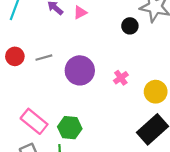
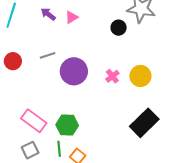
gray line: (44, 58) -> (48, 55), moved
yellow circle: (156, 92) -> (140, 76), moved

